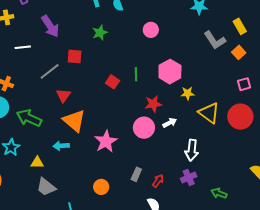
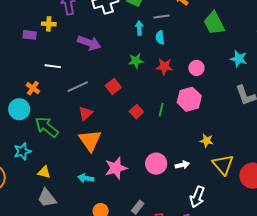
purple arrow: (50, 26) -> (89, 43), turned -50
pink circle: (151, 30) -> (196, 68), moved
white line: (23, 47) -> (53, 66), moved
red square: (75, 57) -> (113, 86), moved, turned 35
pink hexagon: (170, 72) -> (189, 99), moved
red star: (153, 104) -> (164, 67), moved
cyan arrow: (61, 146) -> (86, 178), moved

